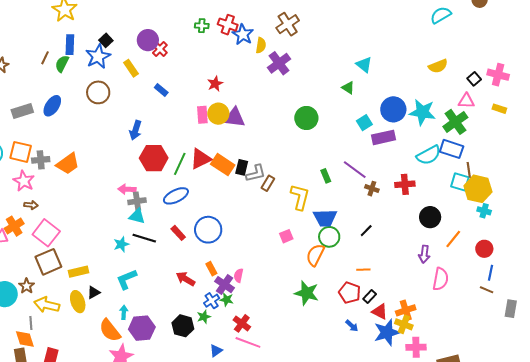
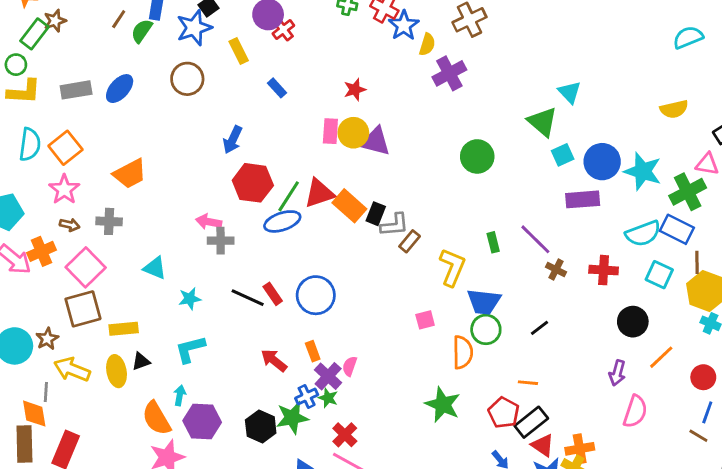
green triangle: (348, 88) -> (542, 122), size x1.6
cyan square: (364, 123) -> (563, 155), moved
orange square: (21, 152) -> (65, 148), turned 30
gray cross: (41, 160) -> (109, 221), moved
cyan square: (460, 182) -> (659, 275), moved
blue ellipse: (176, 196) -> (282, 221), moved
cyan triangle: (137, 216) -> (155, 268), moved
black line: (144, 238) -> (248, 298), moved
orange semicircle: (315, 255) -> (463, 352), turned 145
black rectangle: (370, 297) -> (531, 422), size x1.6
green star: (204, 317) -> (292, 418), size x1.6

